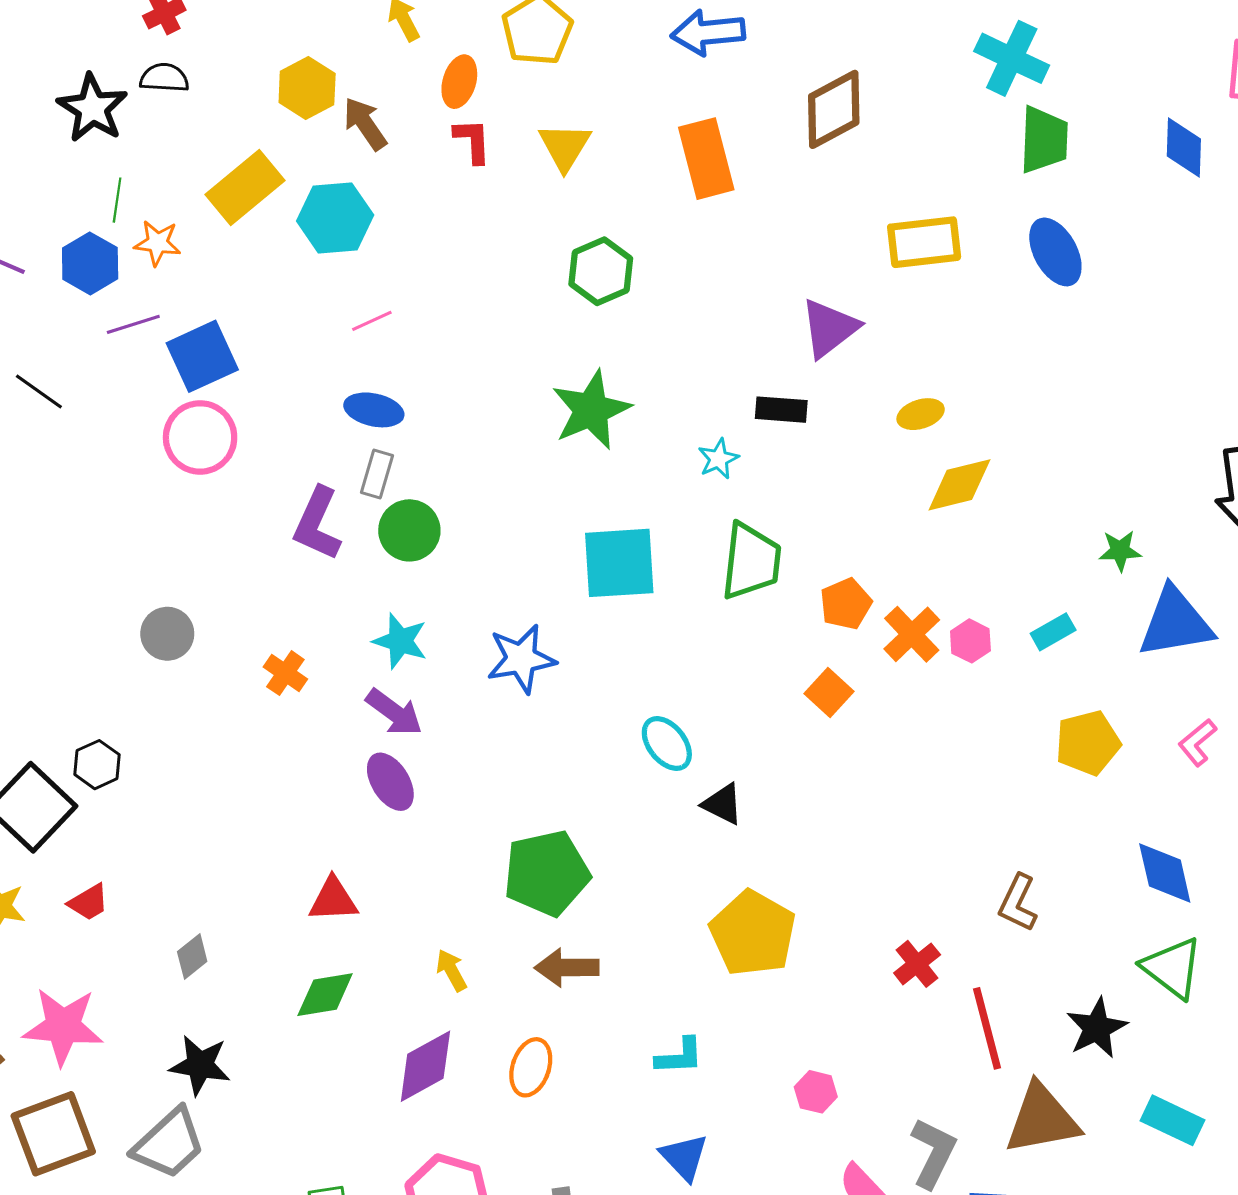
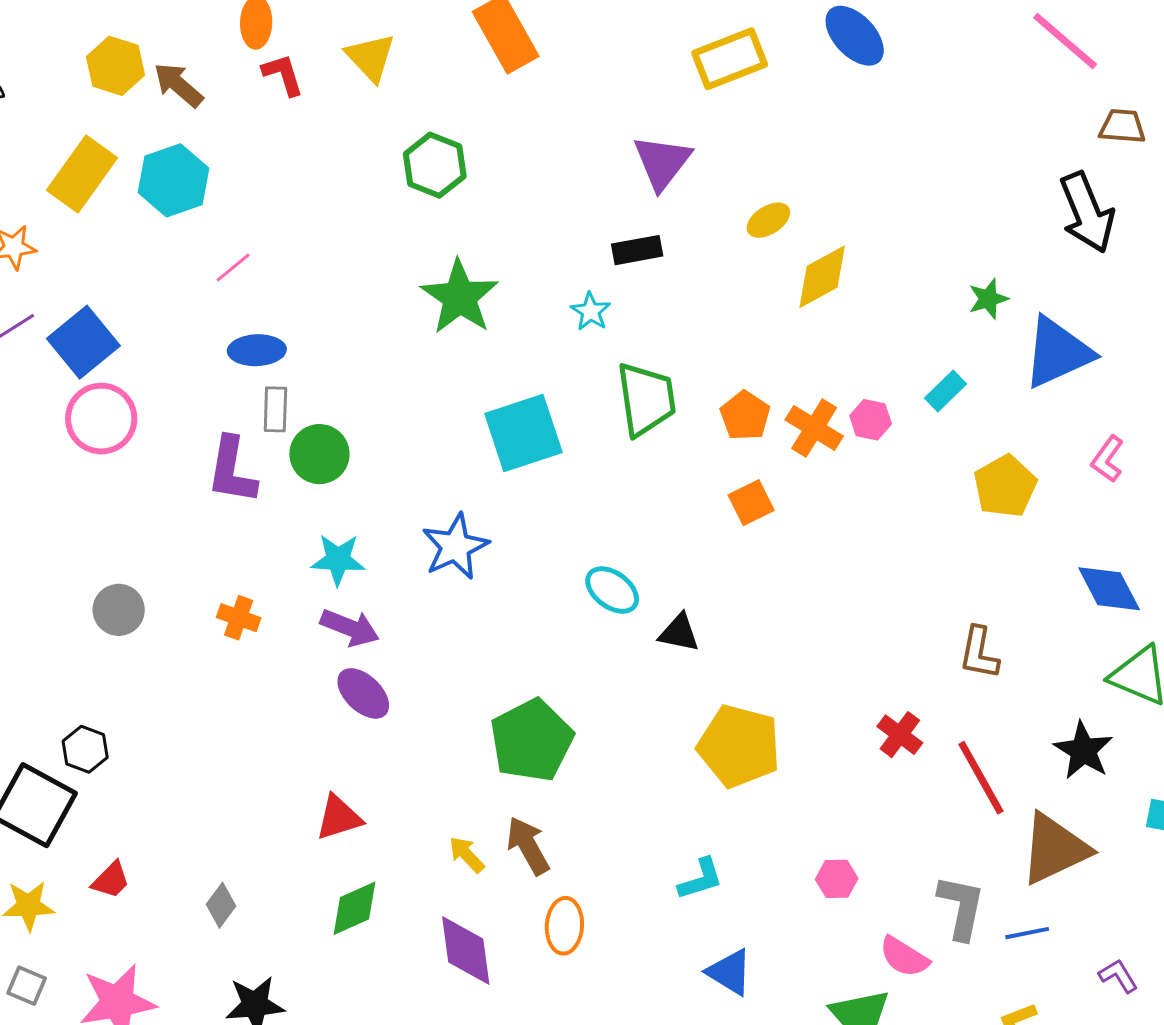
orange square: (829, 693) -> (751, 503), turned 36
brown arrow: (567, 968) -> (528, 846), moved, turned 76
purple diamond: (425, 1066) -> (466, 951), turned -54

